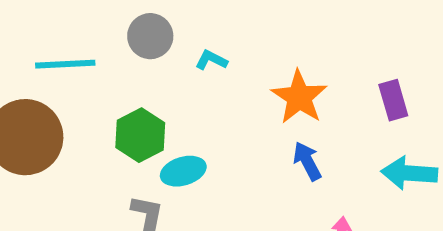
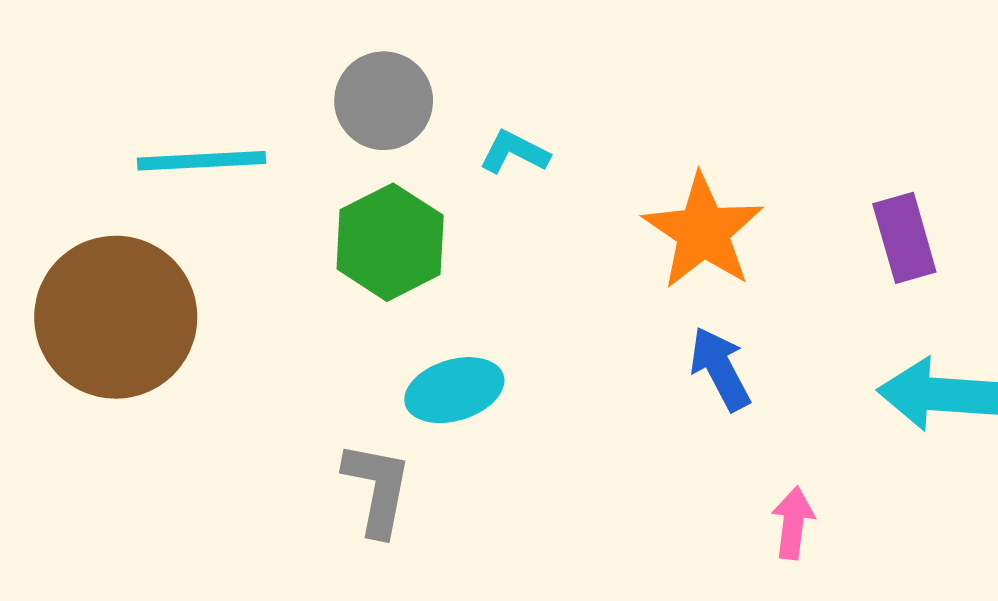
green hexagon: (140, 135) -> (390, 242), moved

